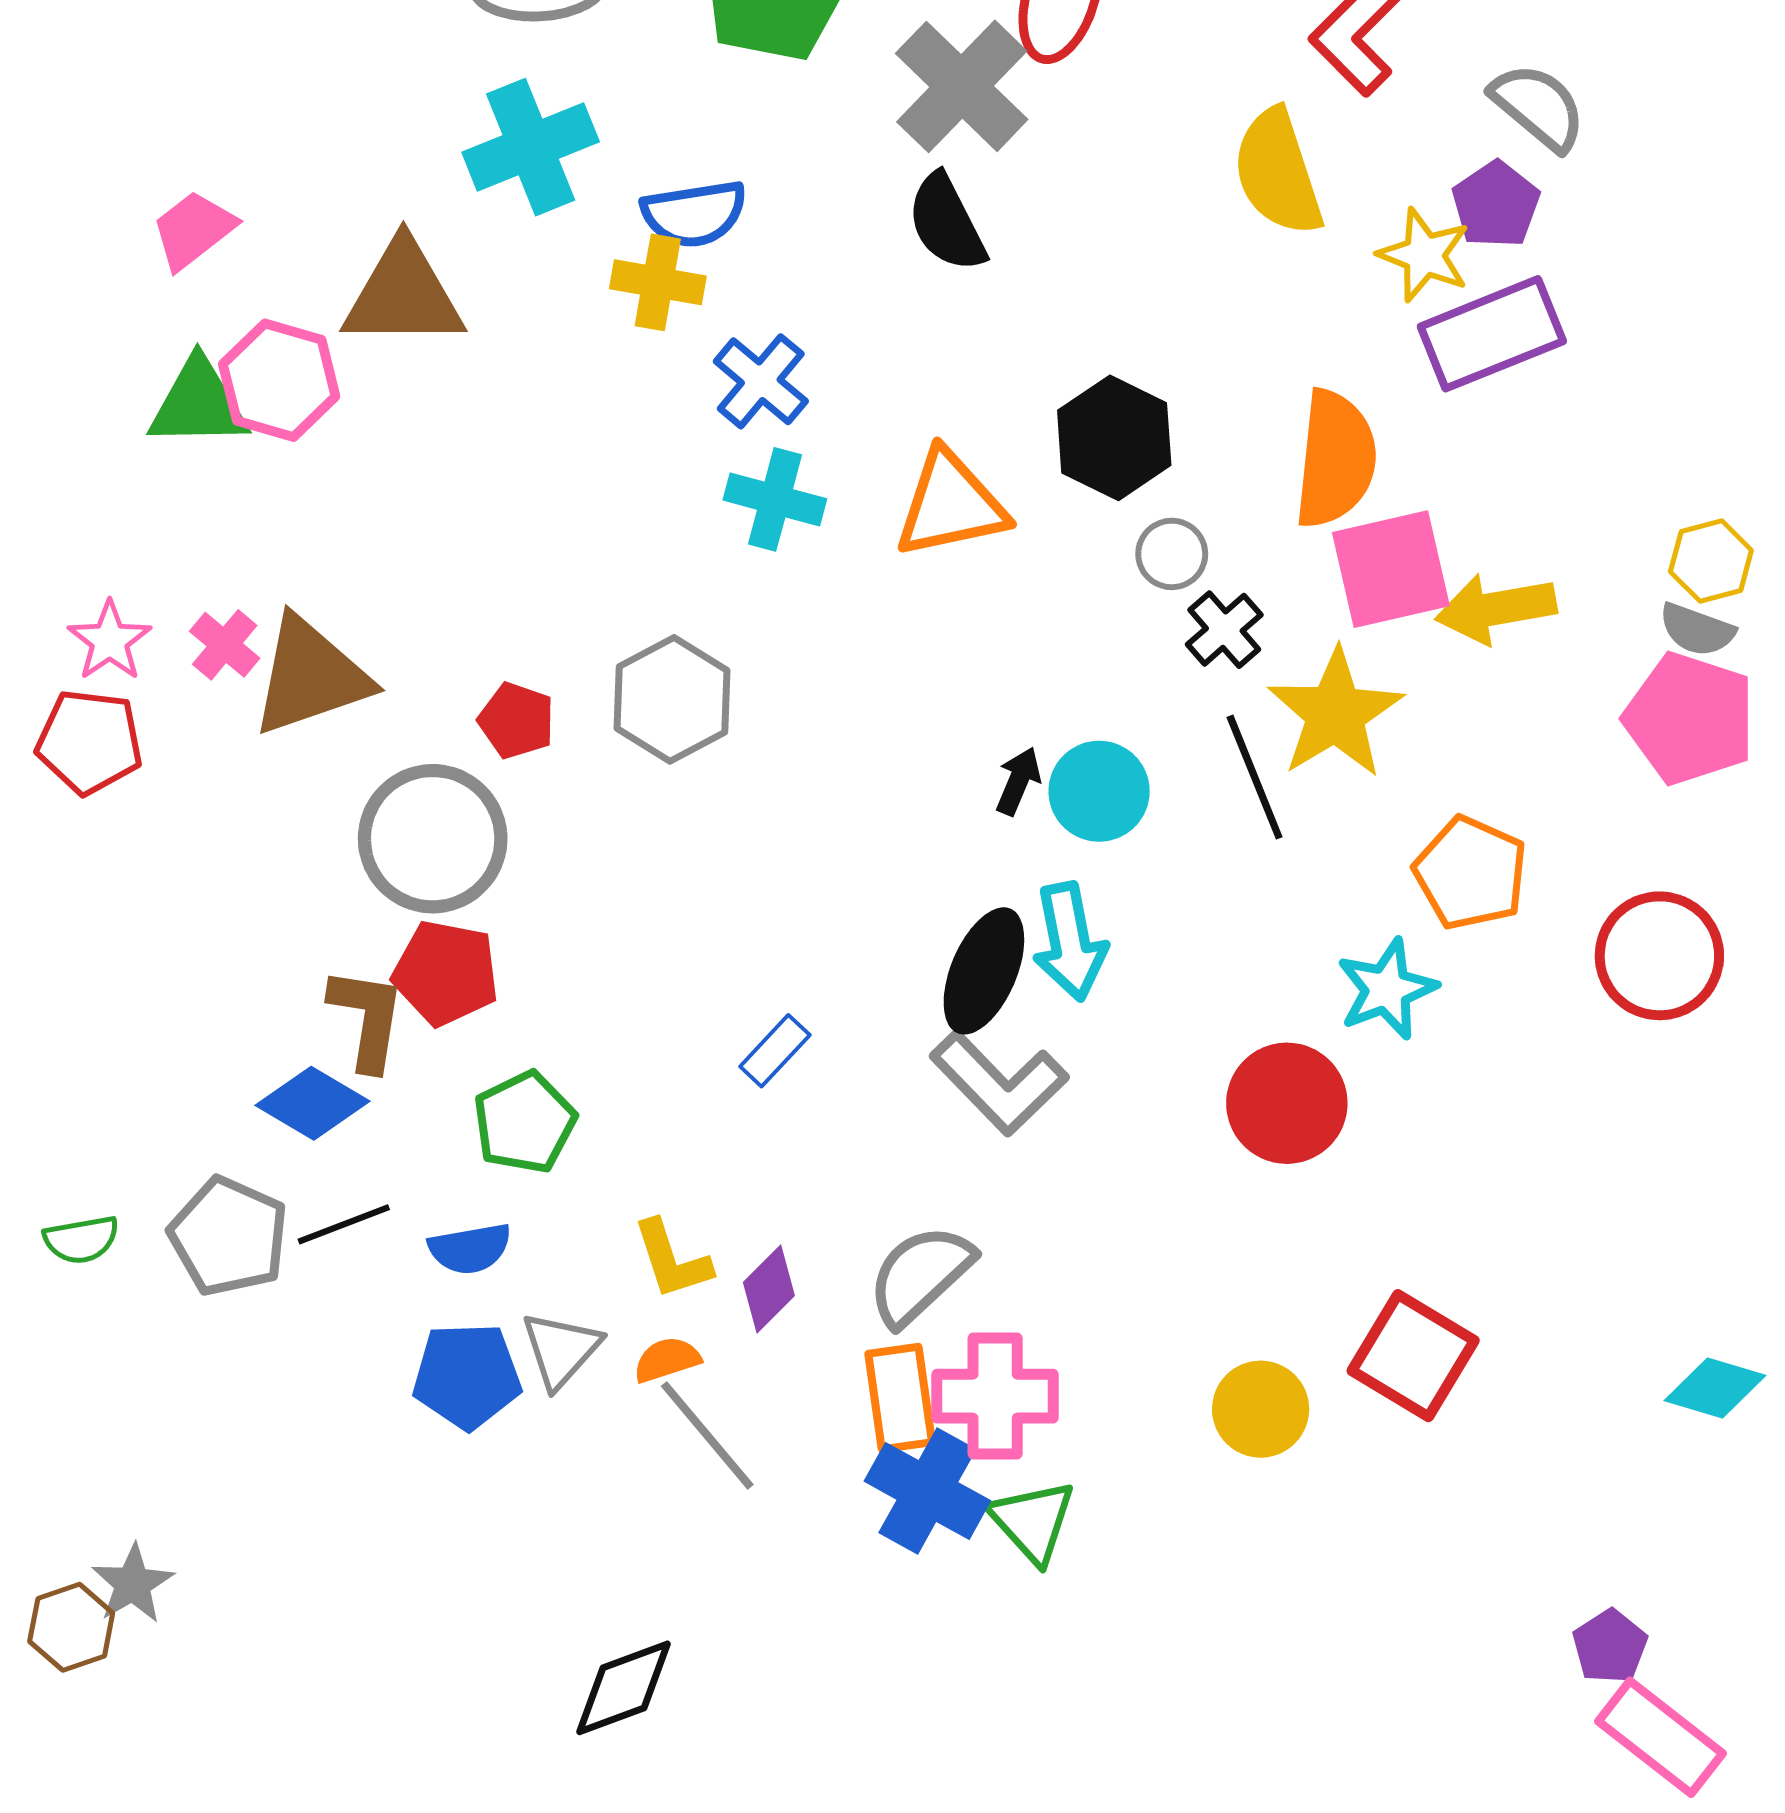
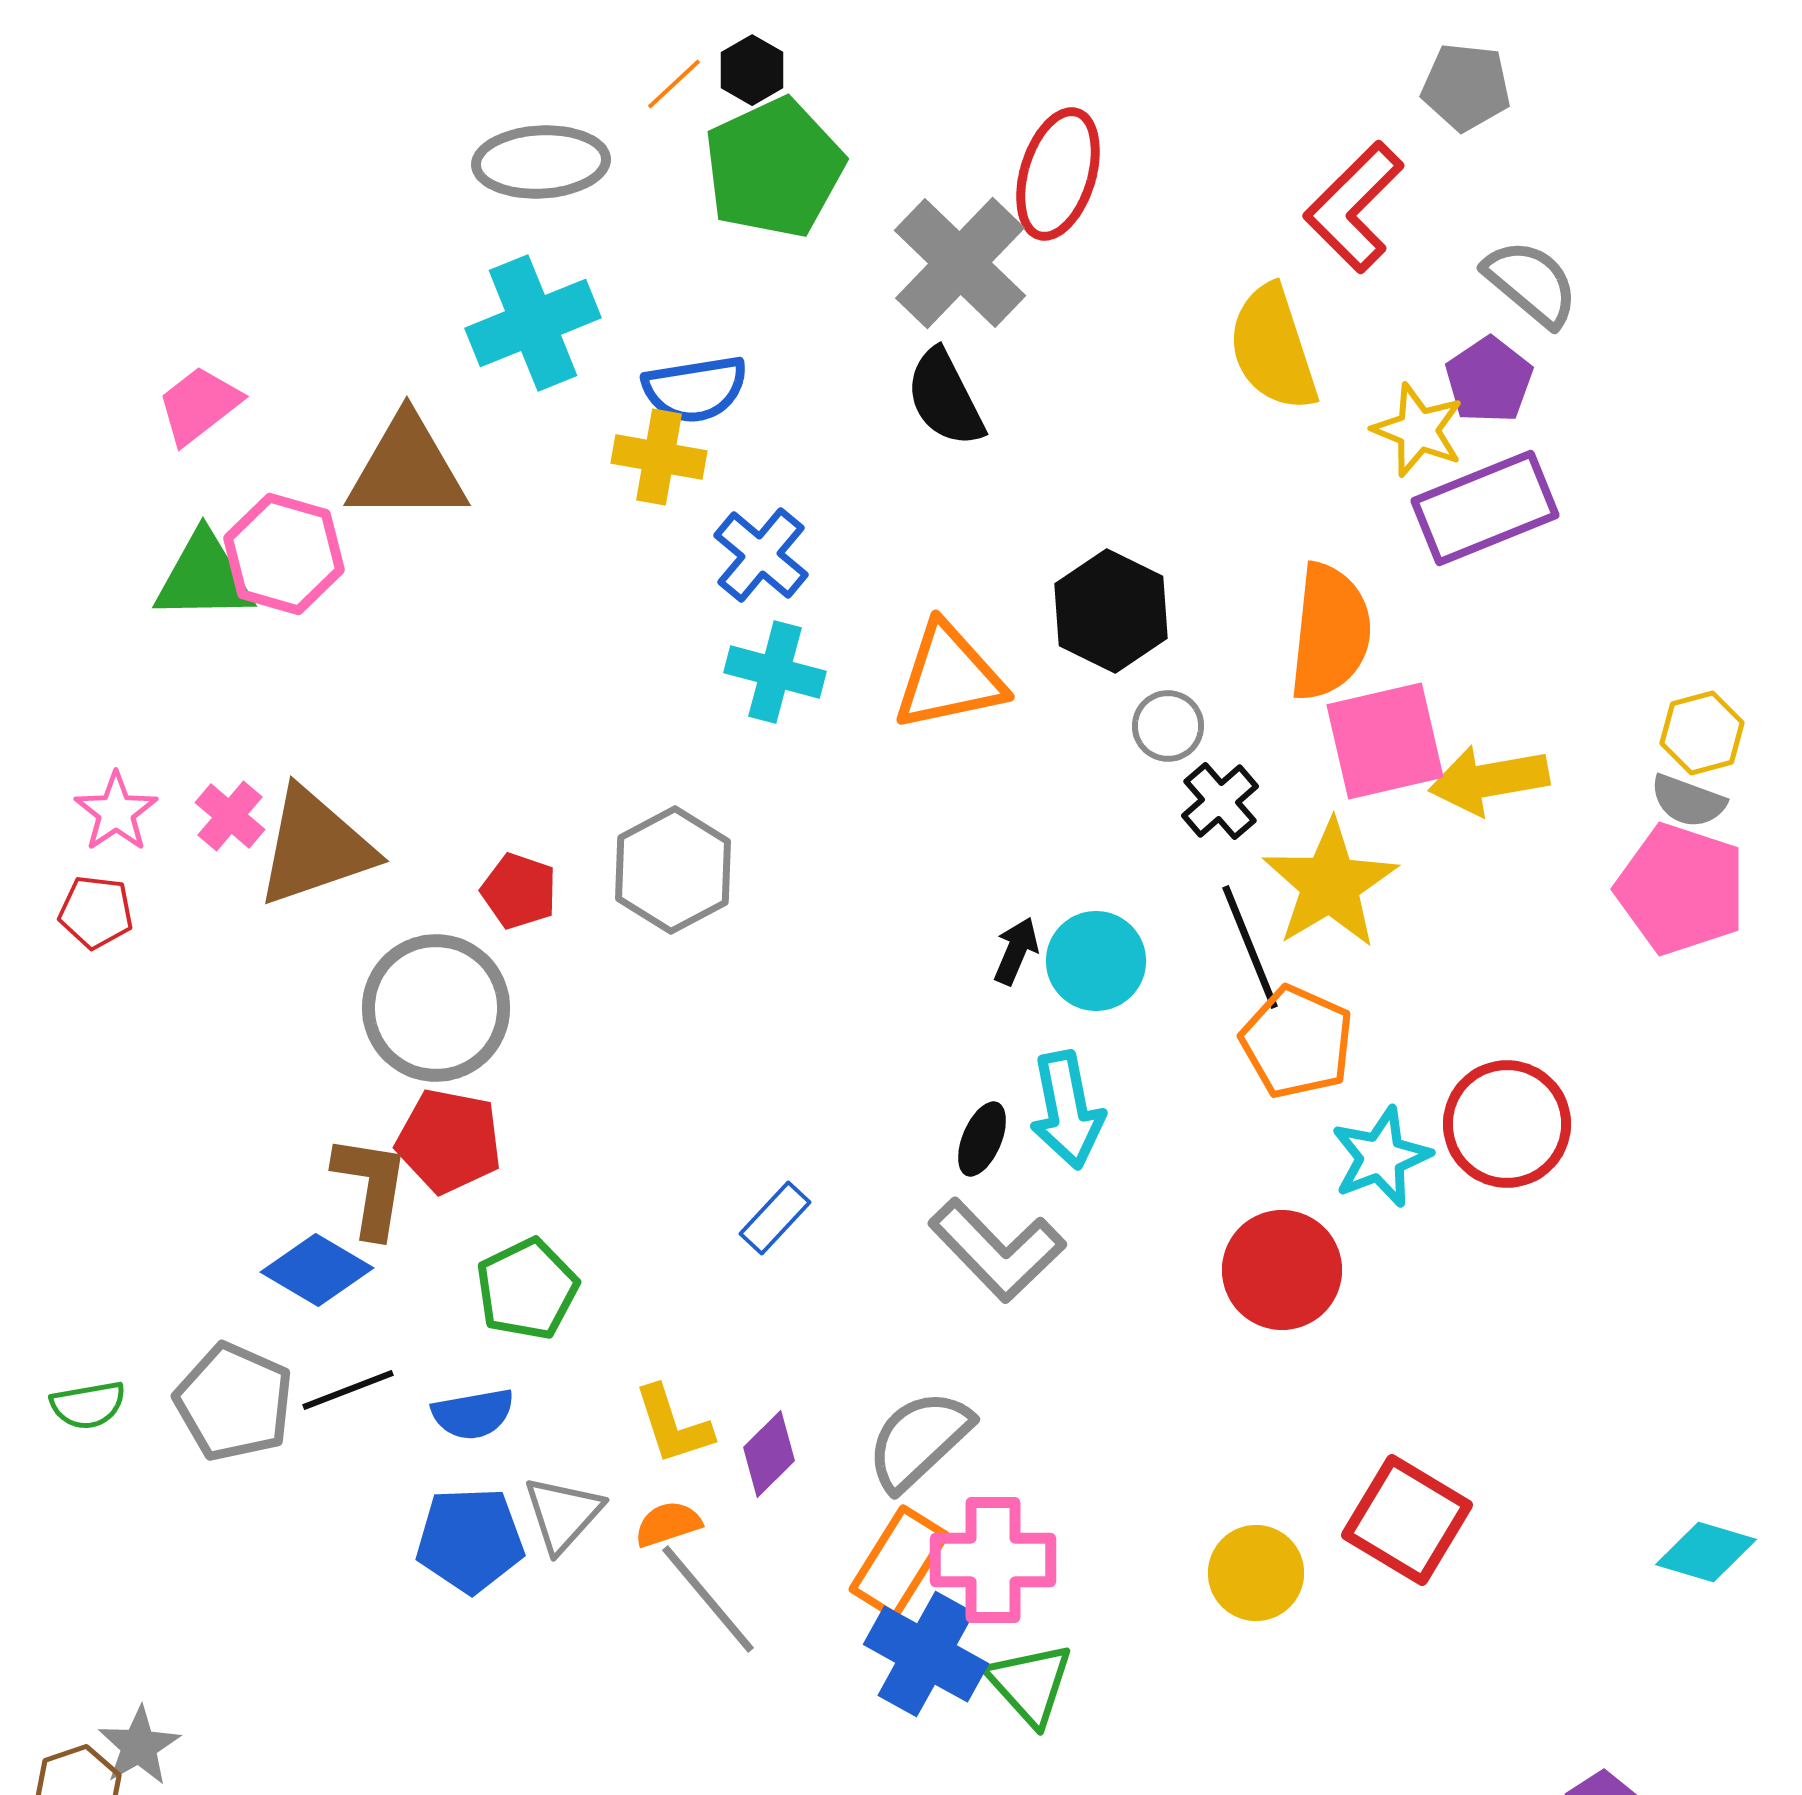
red pentagon: (89, 742) -> (96, 912), size x0.7
orange pentagon: (1471, 873) -> (1297, 1042), moved
red circle: (1659, 956) -> (1507, 1124), moved
black ellipse: (984, 971) -> (982, 1139), size x0.6
orange rectangle: (900, 1398) -> (899, 1562), turned 40

